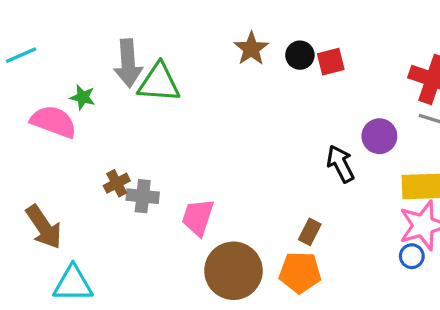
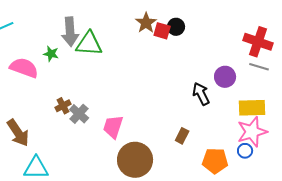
red square: (331, 62) -> (162, 31), moved, turned 30
green star: (83, 97) -> (51, 54), moved
gray cross: (143, 196) -> (79, 114), turned 36
orange pentagon: (300, 272) -> (215, 161), moved

